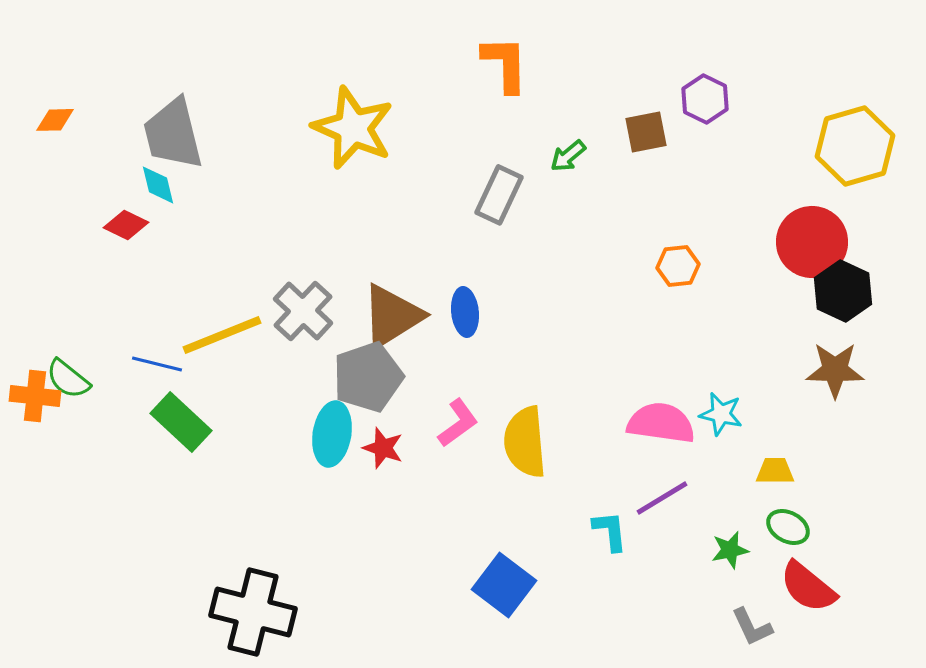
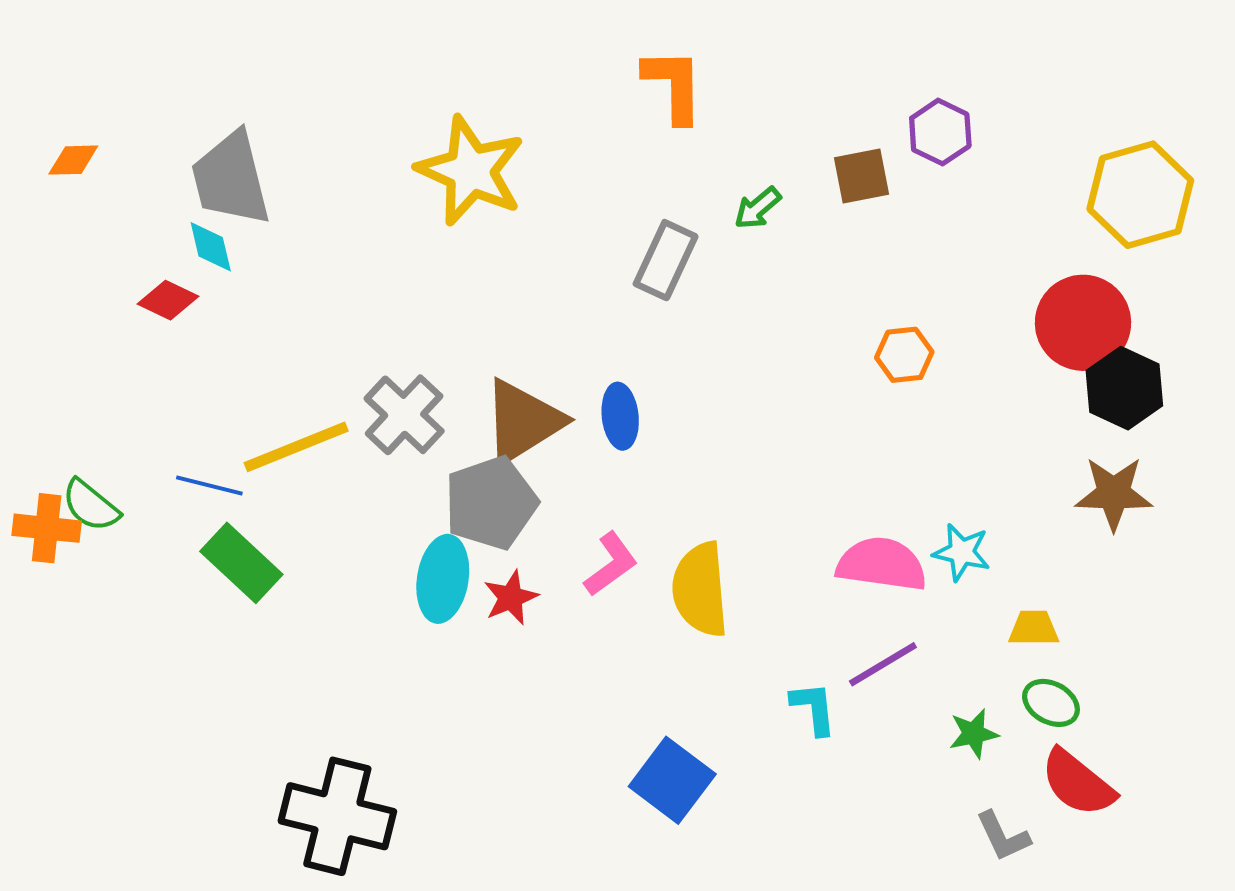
red star: (383, 448) -> (511, 598), turned 30

